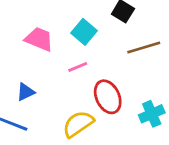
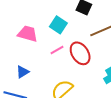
red ellipse: (108, 97) -> (80, 53), moved

